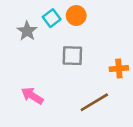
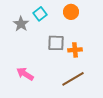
orange circle: (76, 16) -> (71, 12), moved
orange cross: (119, 69) -> (75, 50), moved

